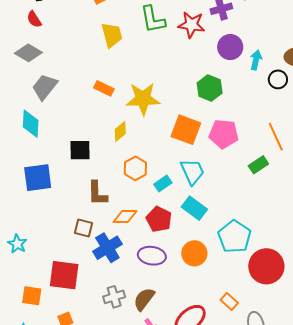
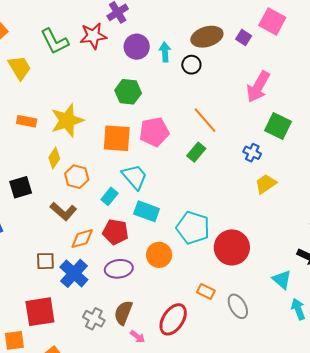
orange hexagon: (135, 168) -> (77, 177), moved
brown L-shape: (97, 193) -> (63, 211), moved, turned -32
gray cross: (114, 297) -> (94, 319), turned -30

